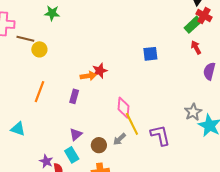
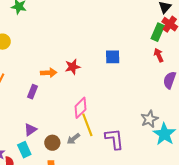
green rectangle: (193, 25) -> (158, 32), turned -30
red star: (100, 71) -> (73, 67), moved
pink diamond: (123, 108) -> (80, 108), turned 35

